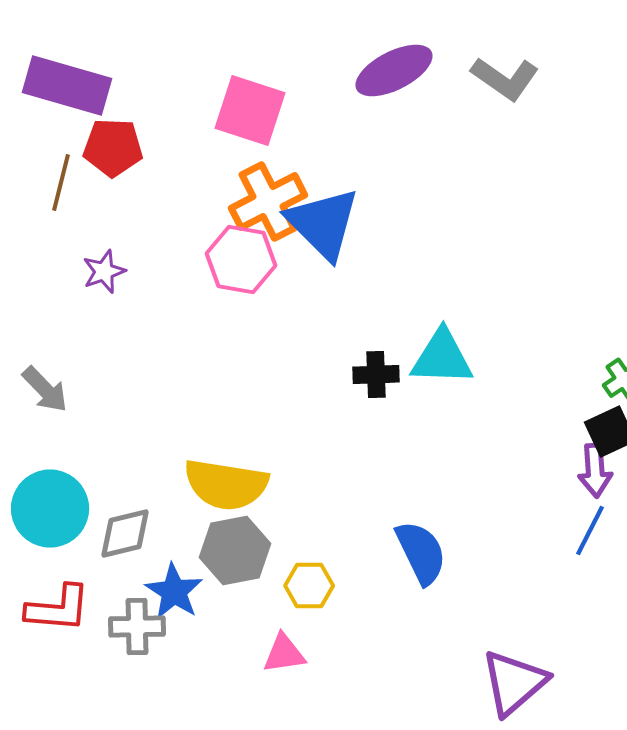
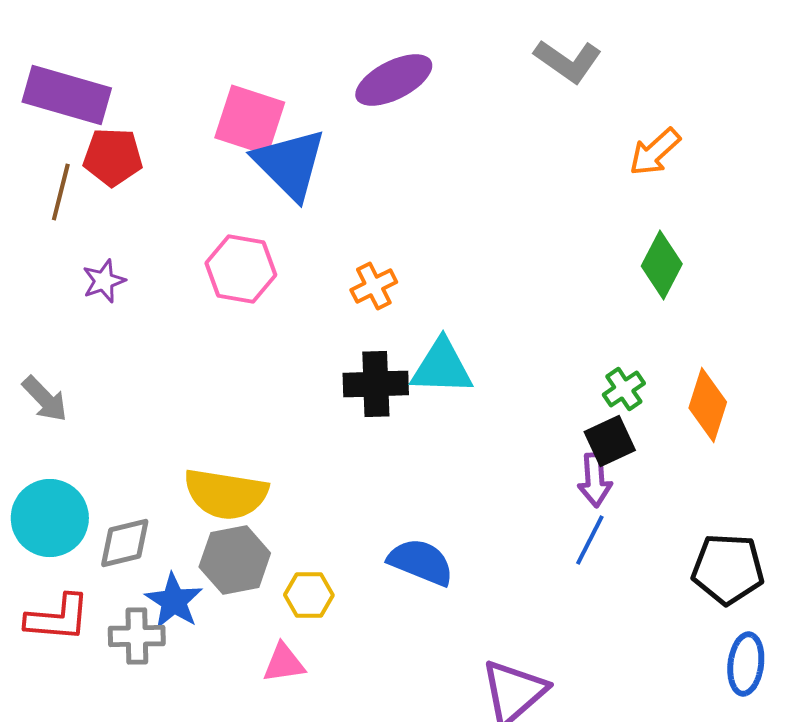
gray L-shape: (505, 79) -> (568, 61), moved
orange cross: (268, 202) -> (374, 286), moved, size x0.6
blue triangle: (323, 224) -> (290, 164), moved
black cross: (376, 375) -> (376, 384), size x1.4
blue semicircle: (421, 553) -> (421, 562), turned -42

